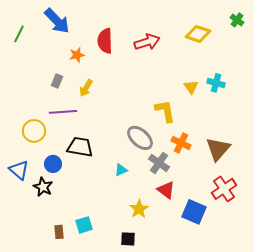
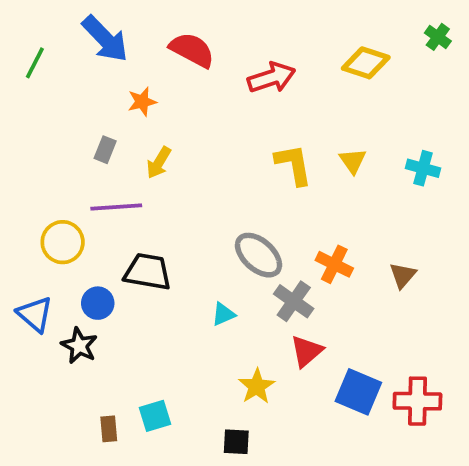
red semicircle: (105, 41) -> (192, 50), moved, turned 120
cyan cross: (216, 83) -> (423, 168), moved
yellow L-shape: (165, 111) -> (294, 165), moved
brown triangle: (218, 149) -> (403, 275), size x0.6
red cross: (224, 189) -> (417, 401), moved, turned 35
red triangle: (166, 190) -> (307, 351), turned 42

